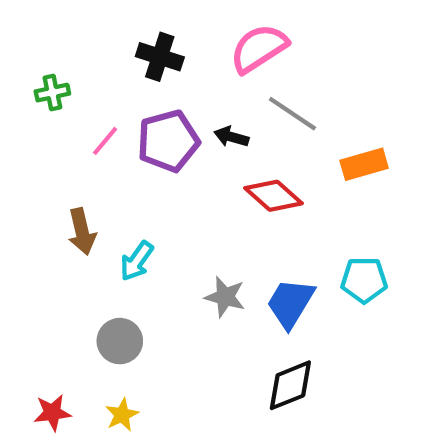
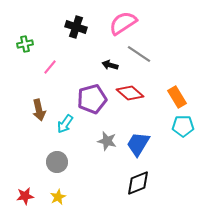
purple pentagon: (168, 141) -> (92, 99), moved
orange rectangle: (364, 164) -> (177, 97), moved, turned 75
cyan pentagon: (364, 280) -> (183, 126), moved

